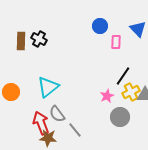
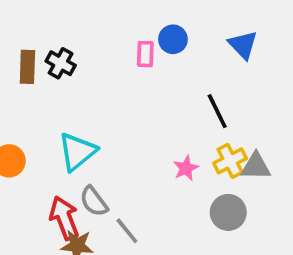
pink rectangle: (116, 42) -> (145, 54), moved
black line: (123, 76) -> (217, 111), moved, turned -60
gray circle: (120, 117) -> (228, 212), moved

